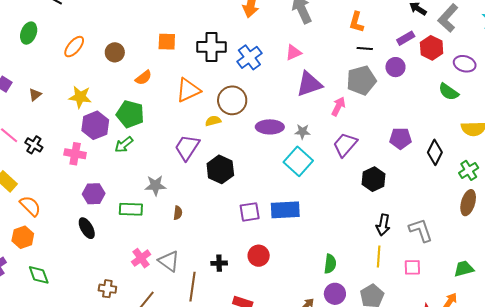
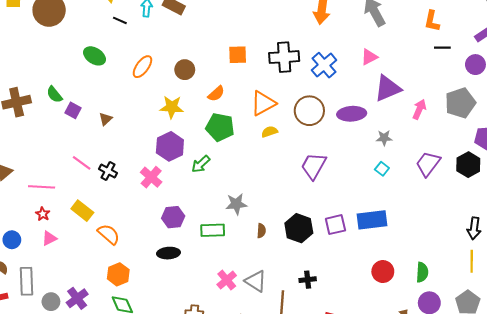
green ellipse: (29, 33) -> (94, 56), turned -75
gray pentagon: (361, 80) -> (460, 103), moved
yellow star: (80, 97) -> (172, 107), moved
green pentagon: (130, 114) -> (220, 127), moved
yellow semicircle: (213, 121) -> (269, 132), moved
purple ellipse: (270, 127) -> (352, 114), moved
purple trapezoid: (345, 145) -> (428, 164), moved
purple trapezoid: (187, 147) -> (314, 166), moved
pink cross: (75, 154) -> (151, 177), turned 35
cyan square: (298, 161) -> (382, 169), size x0.5
black hexagon: (220, 169) -> (299, 228), moved
black hexagon: (373, 179) -> (468, 165), moved
black ellipse: (87, 228) -> (168, 253), turned -60
orange hexagon: (23, 237) -> (118, 274), moved
red circle: (259, 256) -> (383, 272), moved

